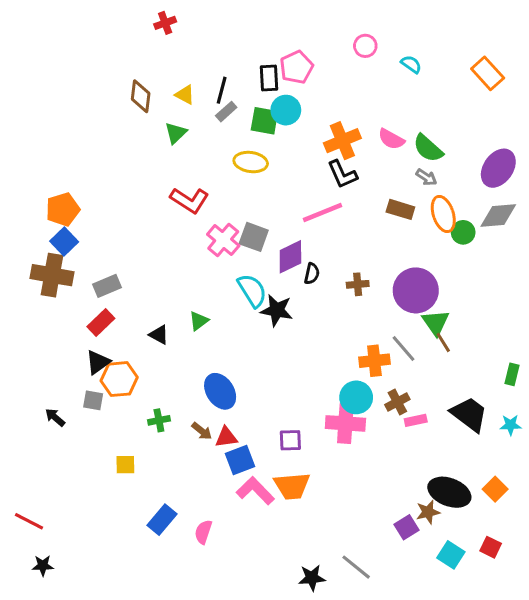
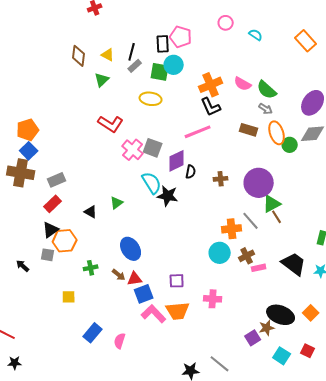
pink pentagon: (297, 67) -> (181, 37), turned -30
green triangle: (436, 323) -> (272, 204), turned 36
pink cross: (345, 423) -> (213, 299), moved, size x0.7

